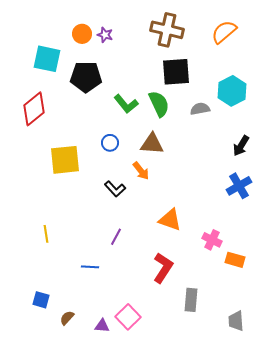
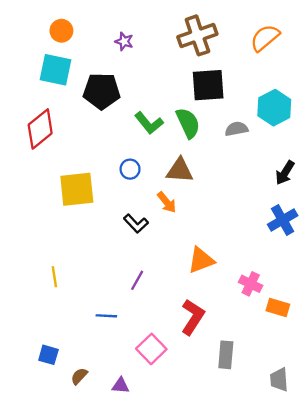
brown cross: (167, 30) -> (197, 35), turned -32
orange circle: (82, 34) -> (61, 31), moved
orange triangle: (170, 220) -> (201, 260), turned -40
pink square: (128, 317) -> (151, 349), moved

